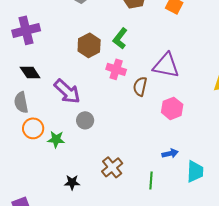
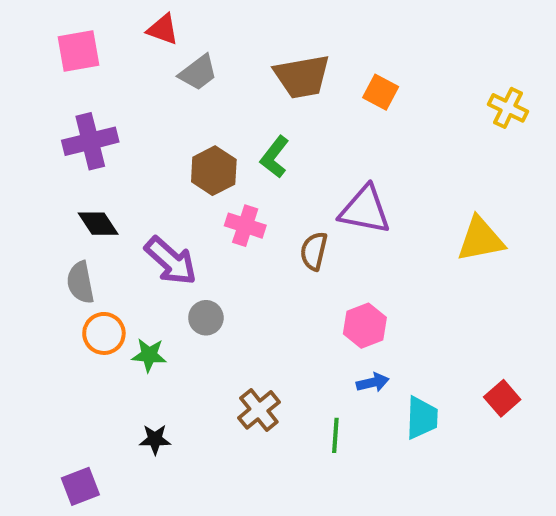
pink cross: (116, 69) -> (245, 226), moved
pink hexagon: (172, 108) -> (365, 326), moved
black star: (72, 182) -> (155, 439), moved

